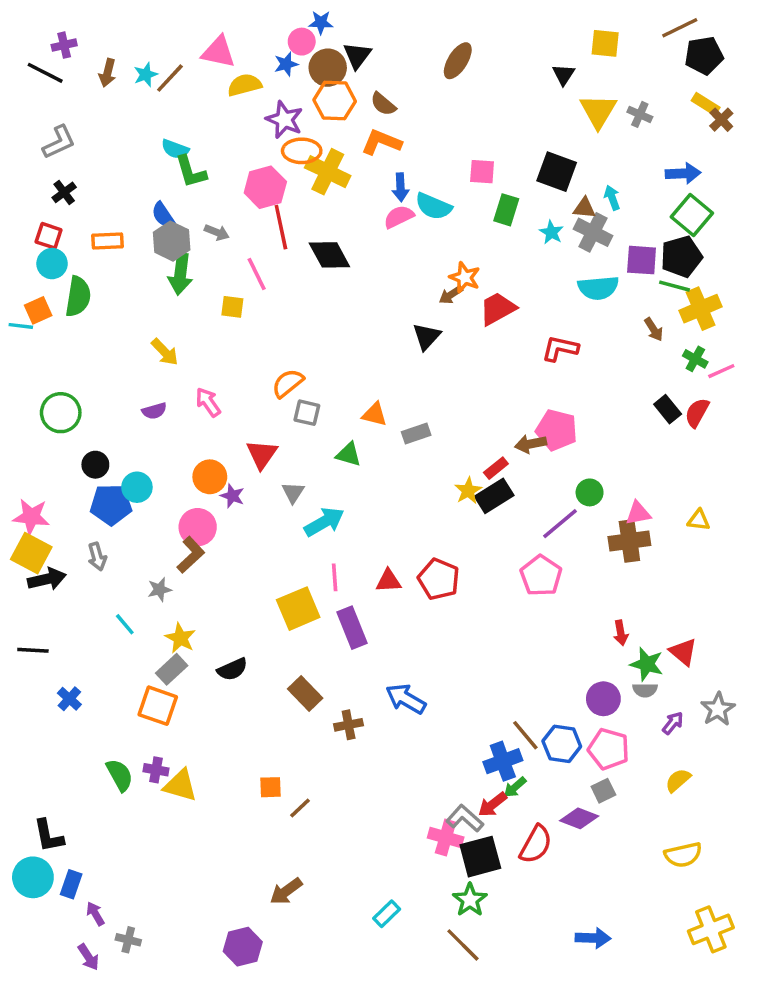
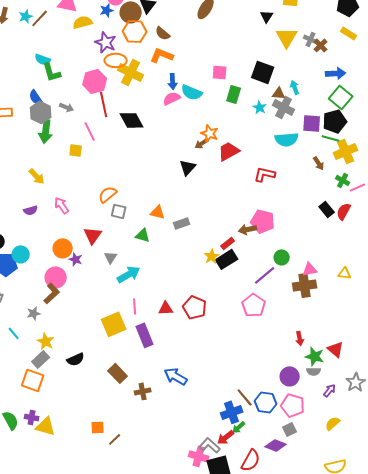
brown cross: (721, 120) -> (321, 45), moved

